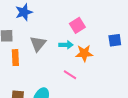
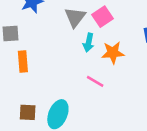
gray triangle: (38, 44) -> (75, 17), moved
cyan arrow: (66, 45) -> (89, 43), turned 104

